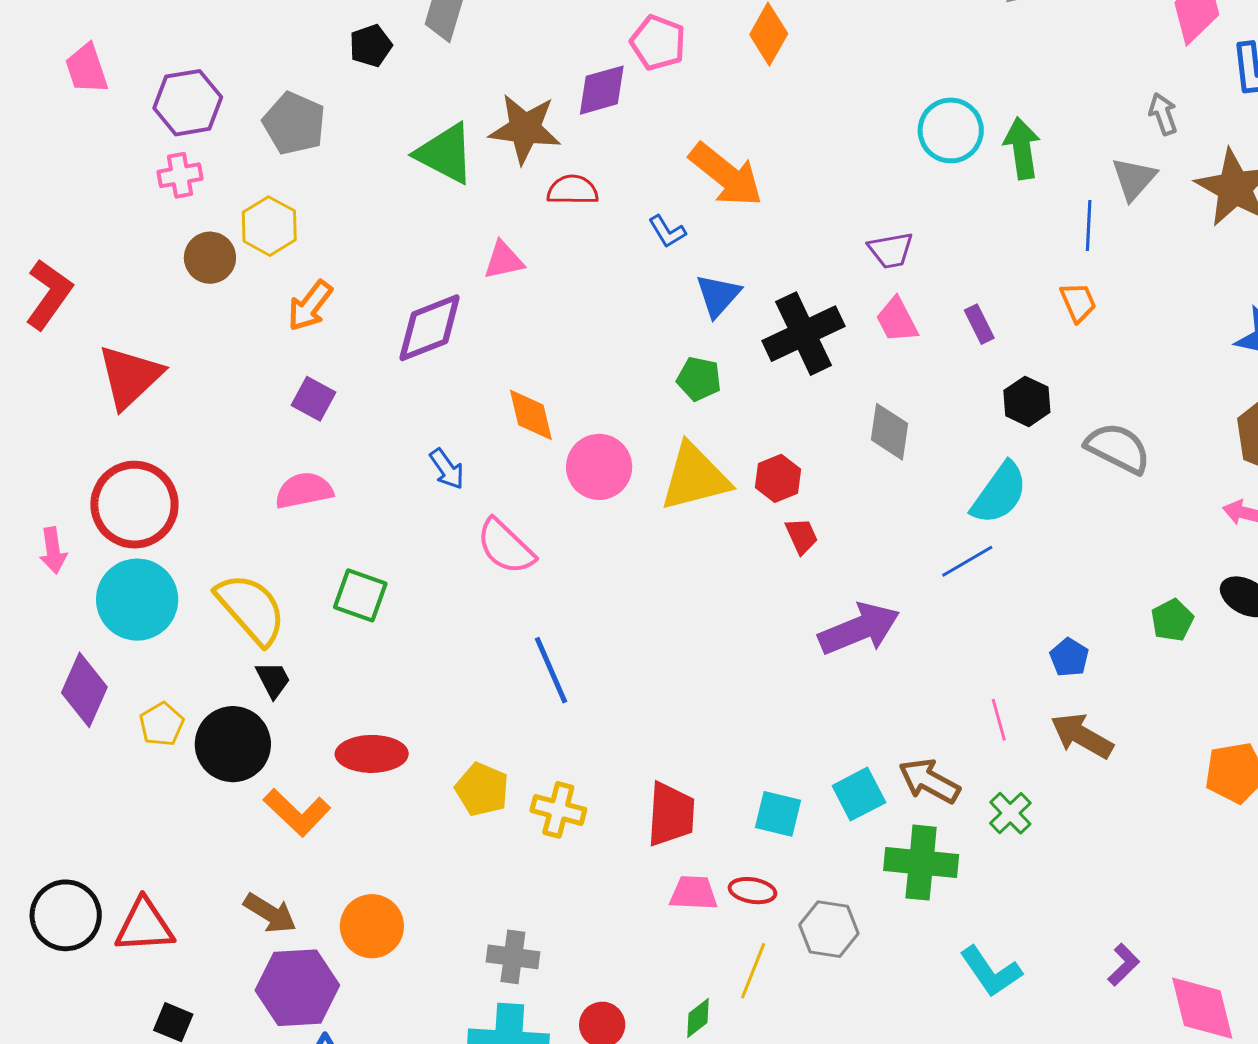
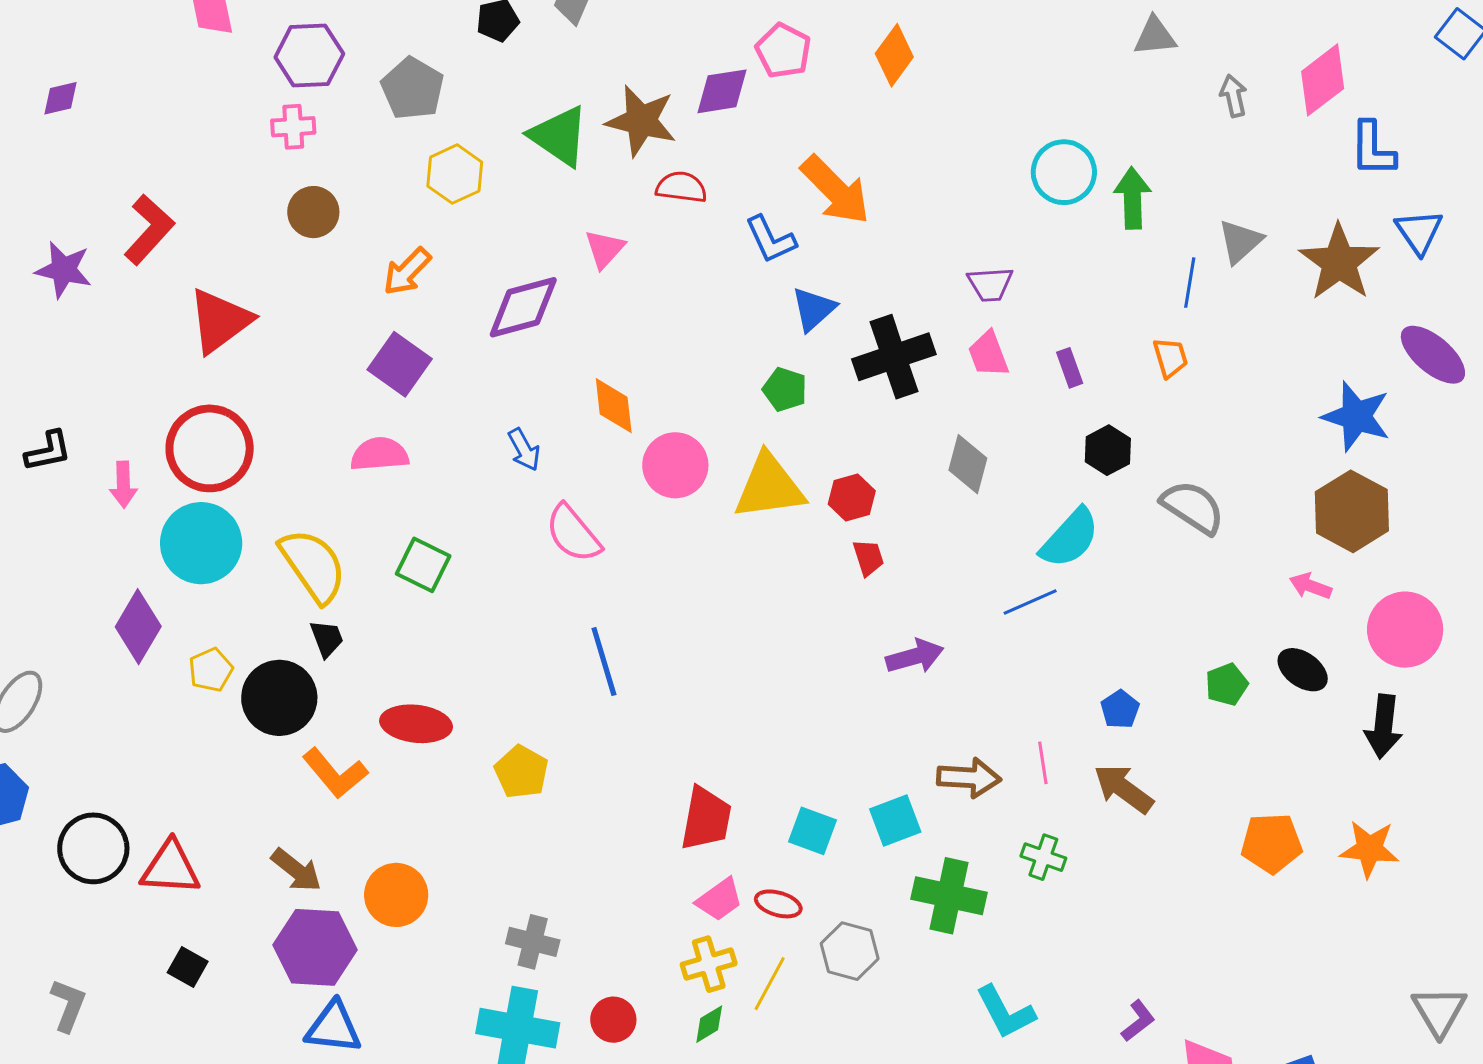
gray arrow: (1163, 114) -> (1234, 96), moved
yellow hexagon: (269, 226) -> (455, 174), moved
blue L-shape: (667, 231) -> (771, 239), size x1.4
pink triangle: (504, 260) -> (605, 249), turned -42
purple square: (314, 399) -> (400, 364), size x1.4
purple arrow: (859, 629) -> (915, 656), size x0.7
brown arrow: (929, 781) -> (969, 778), moved, turned 148
yellow cross: (558, 810) -> (709, 964), moved, turned -38
green cross: (1010, 813) -> (1043, 857), turned -33
pink trapezoid: (694, 893) -> (719, 900), turned 135

